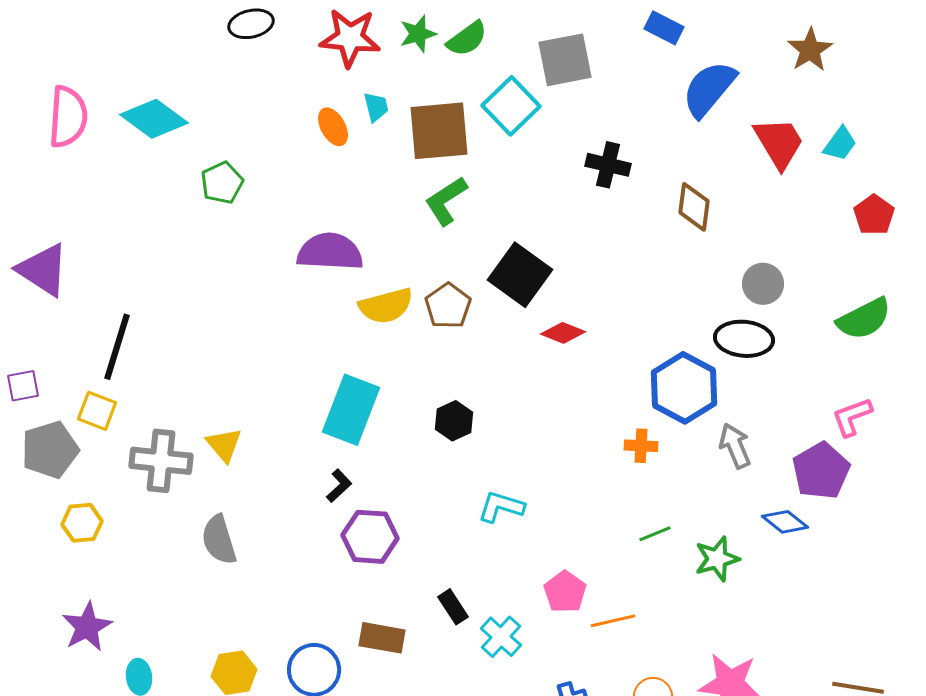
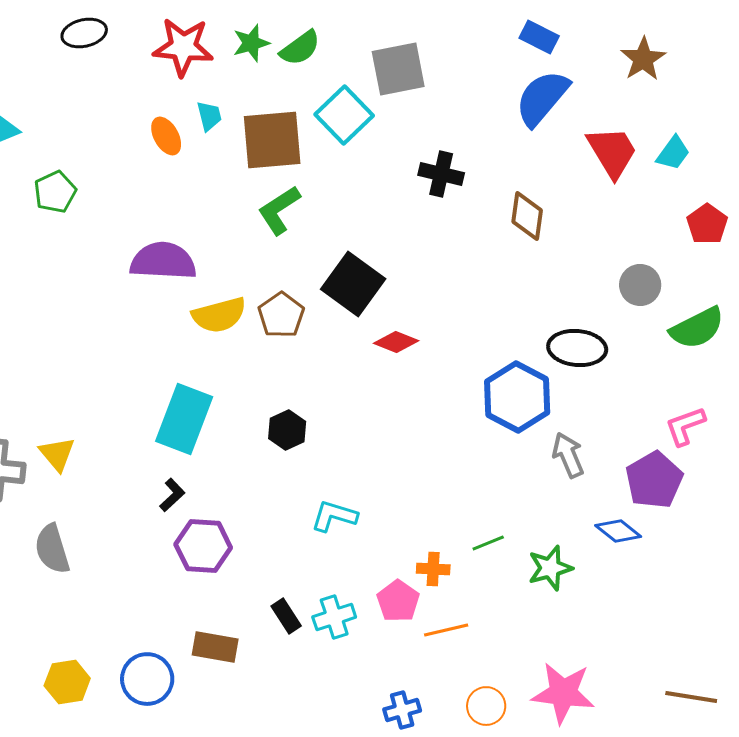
blue rectangle: (664, 28) -> (539, 37), moved
gray circle: (763, 284) -> (640, 285), moved
orange cross: (641, 446) -> (433, 569), moved
cyan cross: (501, 637) -> (334, 617), moved, turned 30

